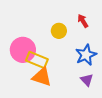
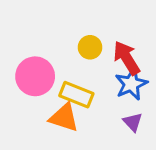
red arrow: (83, 21) -> (127, 58), moved, size x1.6
yellow rectangle: (37, 60) -> (76, 95), moved

